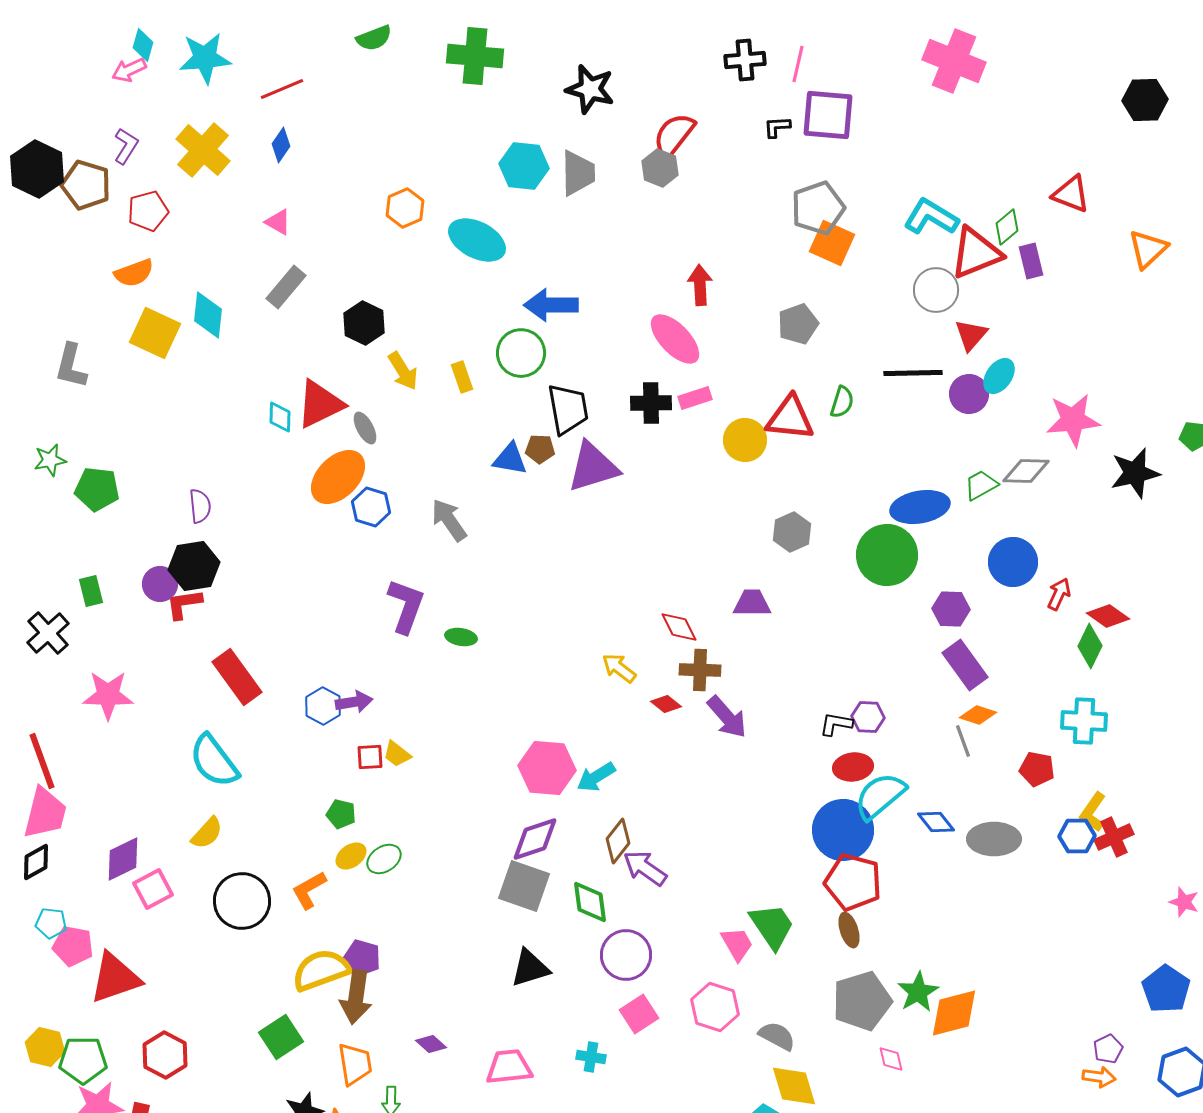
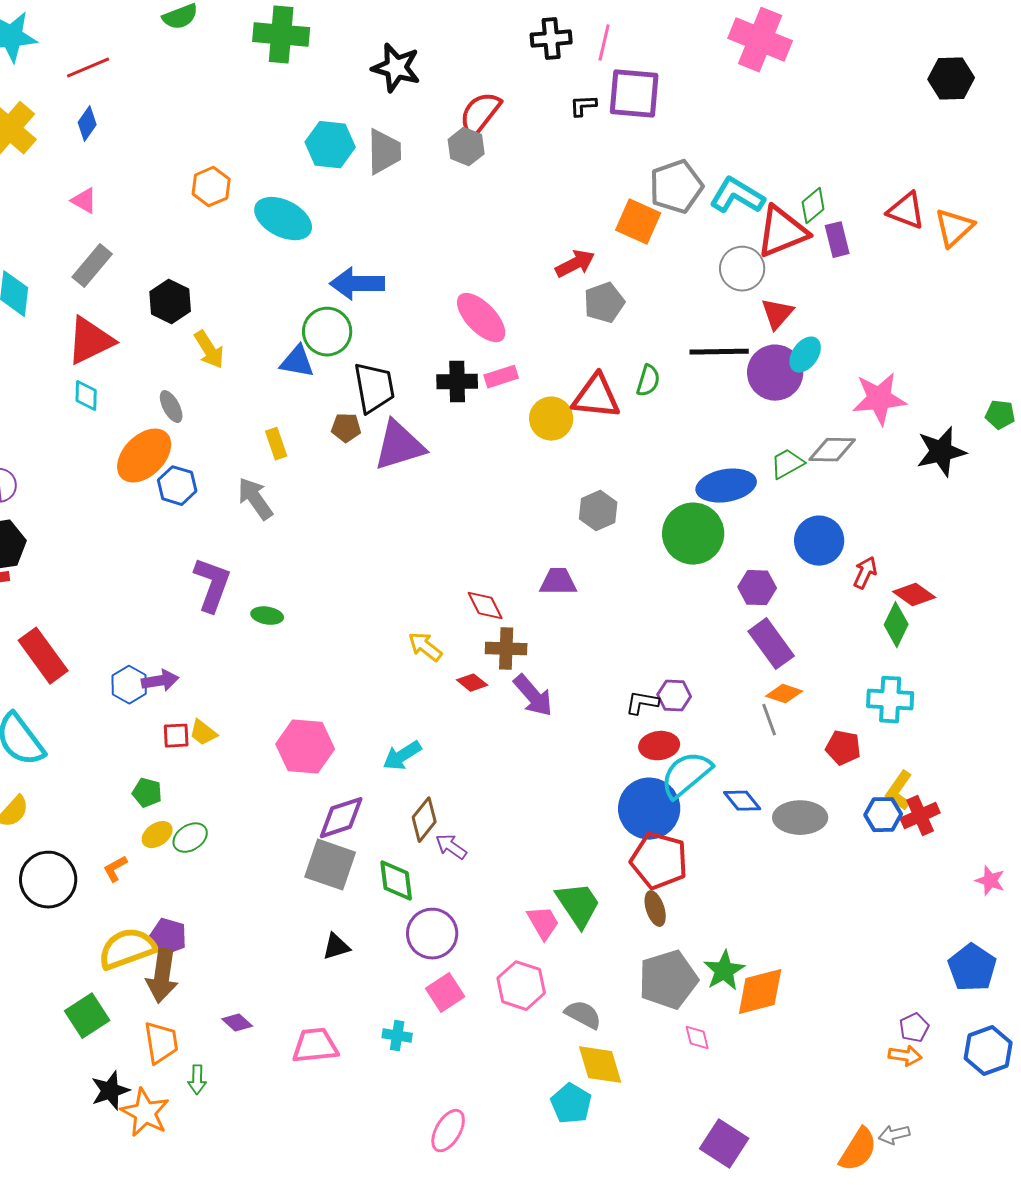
red triangle: (1071, 194) -> (906, 211), moved
gray pentagon: (818, 208) -> (676, 187), moved
red arrow: (700, 285) -> (575, 264), moved, turned 66
yellow rectangle: (462, 377) -> (276, 444), moved
purple circle: (969, 394) -> (775, 373), size x1.4
red triangle: (320, 404) -> (90, 341), moved
blue triangle: (510, 459) -> (297, 362), moved
pink hexagon: (547, 768) -> (305, 747), moved
purple arrow: (645, 868) -> (451, 847), size x0.7
orange L-shape: (309, 890) -> (115, 869), size x0.7
black triangle: (530, 968) -> (336, 947), size x0.7

